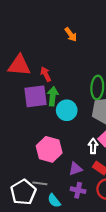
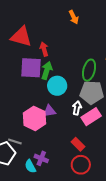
white arrow: (93, 146) -> (77, 108), moved
purple triangle: (75, 169) -> (49, 111), moved
gray line: (40, 183) -> (15, 141), moved
purple cross: (78, 190) -> (41, 158), moved

